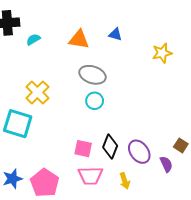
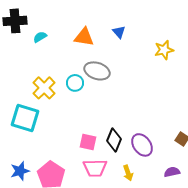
blue triangle: (115, 34) -> (119, 32), turned 32
cyan circle: (95, 101) -> (75, 83), moved
purple semicircle: (166, 164) -> (172, 172), moved, turned -77

